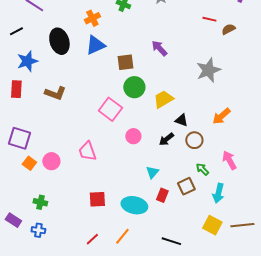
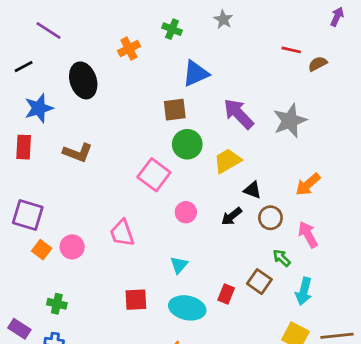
blue triangle: (95, 45) -> (196, 74), moved
purple arrow: (159, 48) -> (239, 114), moved, size x1.4
pink arrow: (229, 160) -> (308, 234), moved
cyan triangle: (152, 172) -> (179, 265), moved
brown square: (186, 186) -> (259, 282), turned -30

